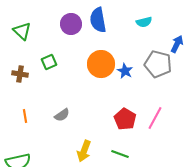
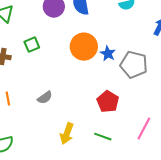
gray pentagon: (158, 64) -> (134, 65), moved
pink line: (155, 118) -> (144, 129), moved

